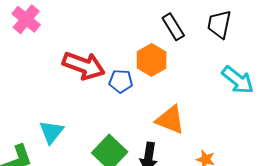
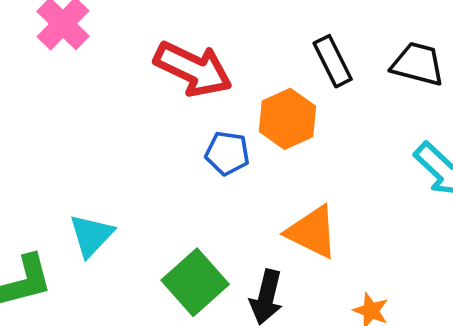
black trapezoid: (219, 24) -> (418, 64), turned 88
red arrow: (84, 66) -> (193, 69), moved

